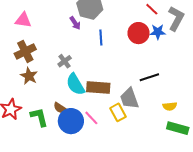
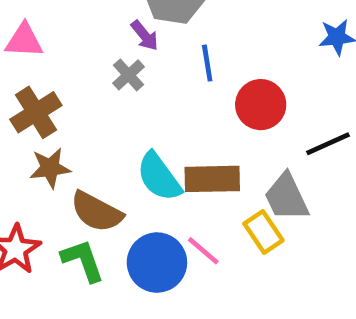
red circle: (139, 33) -> (261, 105), moved
gray cross: (65, 61) -> (128, 75), moved
brown star: (29, 76) -> (50, 168), turned -30
brown semicircle: (60, 108) -> (97, 212), moved, size x1.6

